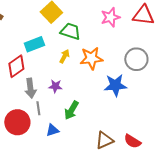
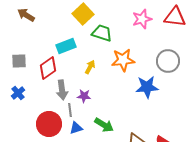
yellow arrow: (64, 56) -> (90, 67), moved
purple star: (55, 86) -> (84, 96), moved
green arrow: (71, 110) -> (104, 125), moved, turned -90
blue triangle: (52, 130) -> (76, 128), moved

